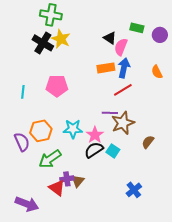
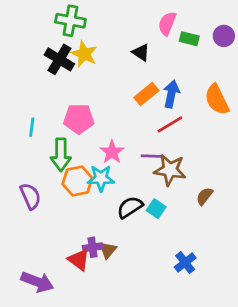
purple circle: (160, 35) -> (224, 36), moved
black triangle: (110, 38) -> (141, 52), moved
pink semicircle: (121, 47) -> (167, 23), moved
orange rectangle: (106, 68) -> (146, 94), turned -30
orange semicircle: (157, 72) -> (217, 99), size x1.6
brown star: (123, 123) -> (170, 170), turned 30
orange hexagon: (41, 131) -> (77, 181), moved
pink star: (95, 135) -> (112, 152), moved
green arrow: (50, 159) -> (61, 155), moved, turned -55

